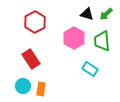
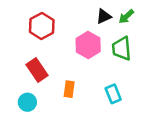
black triangle: (87, 14) -> (104, 16), turned -40
cyan rectangle: (90, 69) -> (113, 94), moved, turned 35
orange rectangle: (41, 89) -> (69, 89), moved

